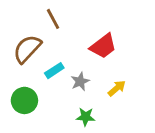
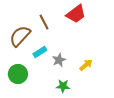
brown line: (53, 19) -> (44, 22), moved
red trapezoid: (103, 46) -> (76, 14), moved

